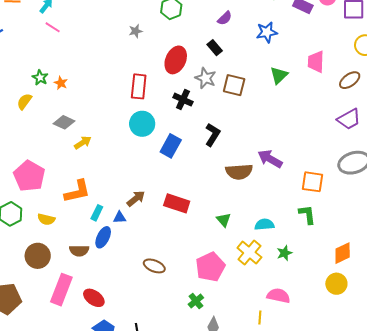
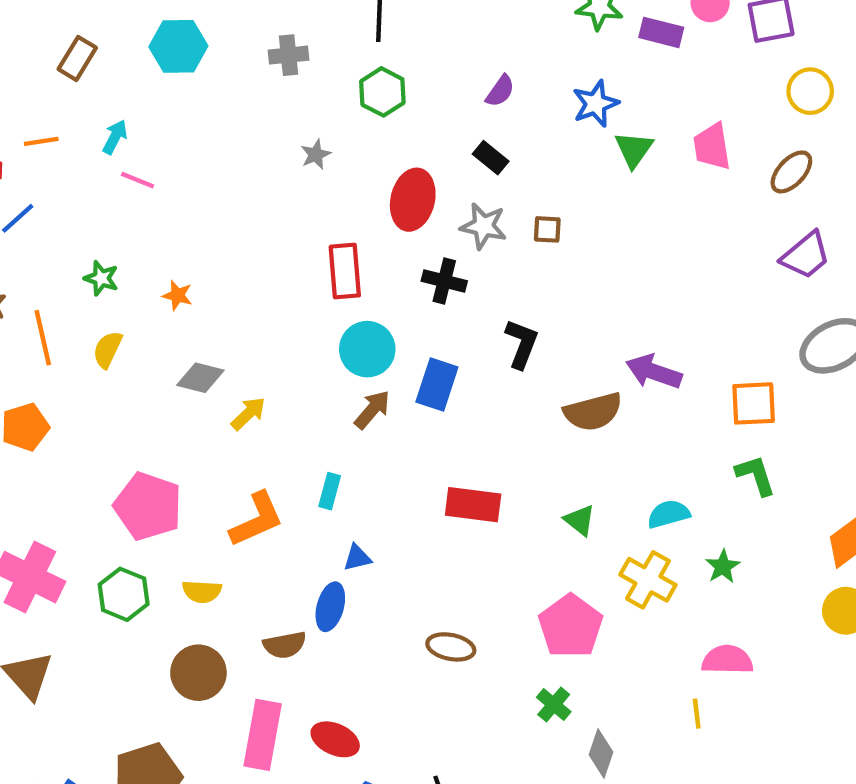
green triangle: (279, 75) -> (634, 149), moved
green star: (40, 78) -> (101, 278), moved
brown square: (234, 85) -> (547, 229), size x0.6
brown arrow: (136, 199) -> (372, 410), moved
cyan rectangle: (97, 213) -> (330, 491), moved

